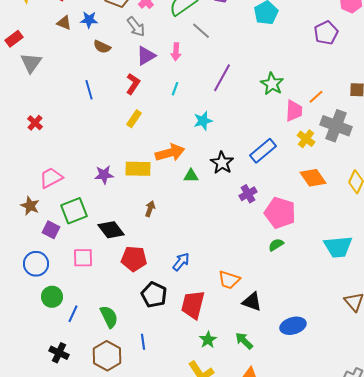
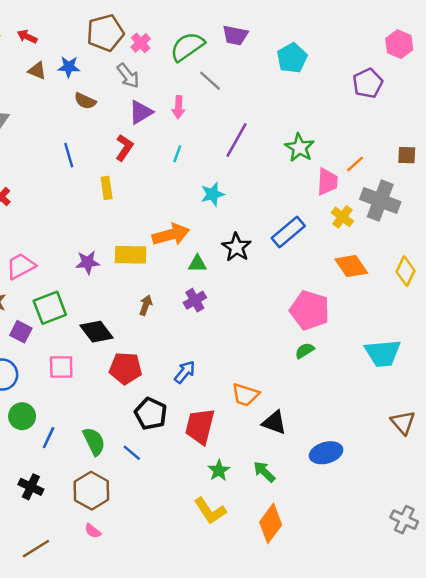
yellow rectangle: (134, 119) -> (107, 188), moved, turned -42
purple cross: (248, 194) -> (195, 300), moved
blue line: (143, 342) -> (132, 453), moved, turned -42

